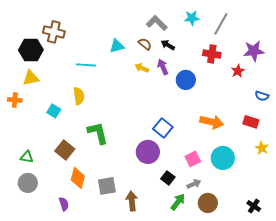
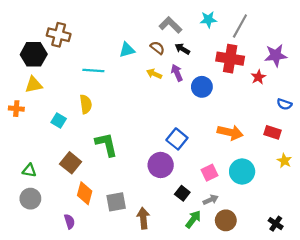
red cross: (212, 54) -> (230, 59), size x1.4

